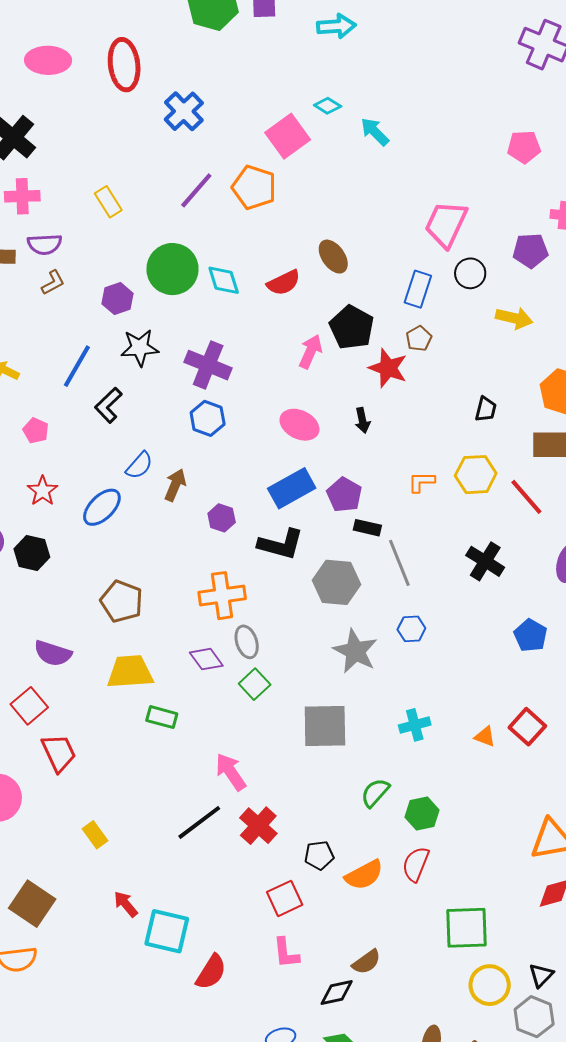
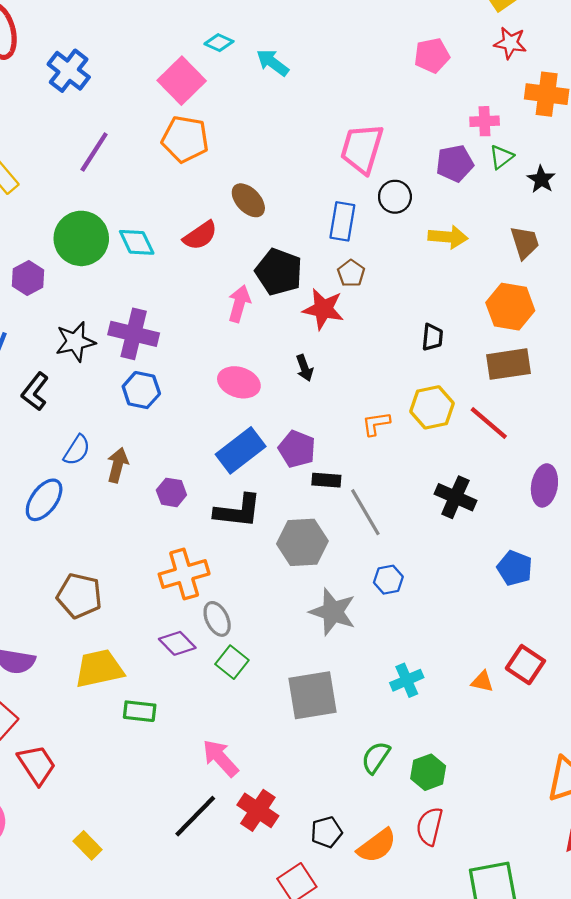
orange pentagon: (254, 187) -> (185, 139), moved
black star: (140, 348) -> (75, 342), moved

